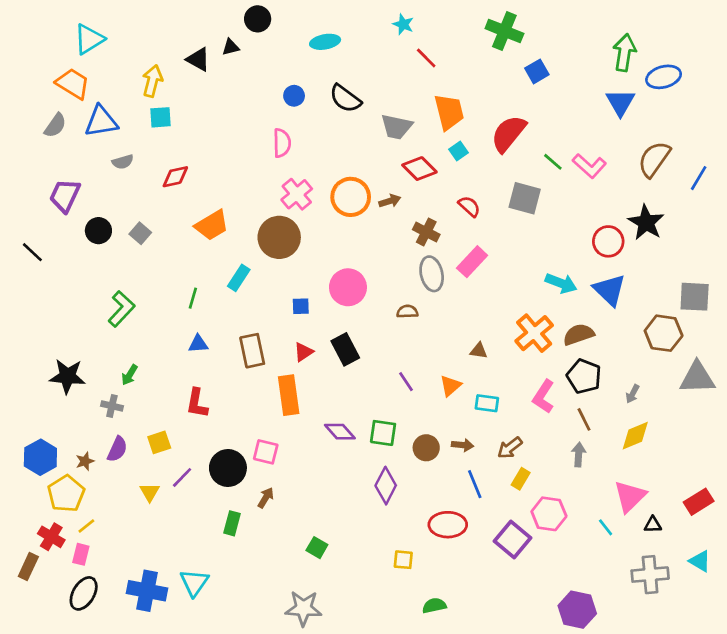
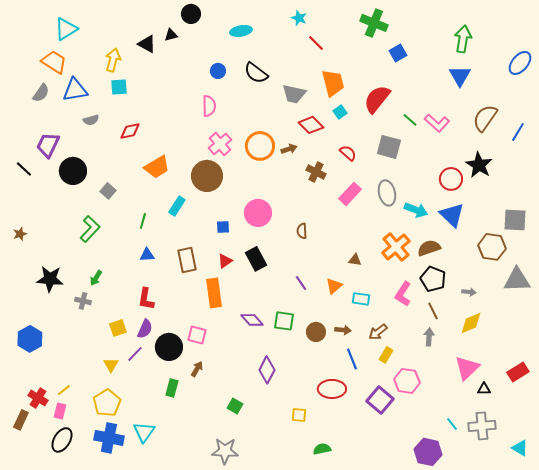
blue ellipse: (664, 77) -> (520, 63), moved, turned -35
black circle: (98, 231) -> (73, 171), size x1.4
gray square: (140, 233) -> (108, 191), moved
black line: (32, 252) -> (24, 169), moved
gray ellipse: (432, 274) -> (387, 193), moved
brown semicircle: (407, 312) -> (302, 231), turned -91
gray arrow: (633, 394) -> (469, 292), turned -112
purple semicircle: (117, 449) -> (145, 329), moved
brown star: (85, 461) -> (20, 234), moved
purple diamond: (386, 486) -> (267, 370), moved
yellow pentagon: (66, 494) -> (107, 403), moved
cyan line: (606, 527) -> (452, 424), moved
cyan triangle: (700, 561) -> (520, 448), moved

